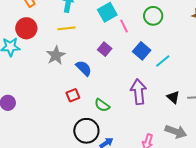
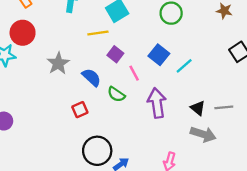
pink line: (124, 26) -> (134, 73), moved
yellow line: (67, 28) -> (98, 33), moved
green semicircle: (102, 105) -> (116, 94), moved
gray arrow: (176, 132) -> (203, 134), moved

